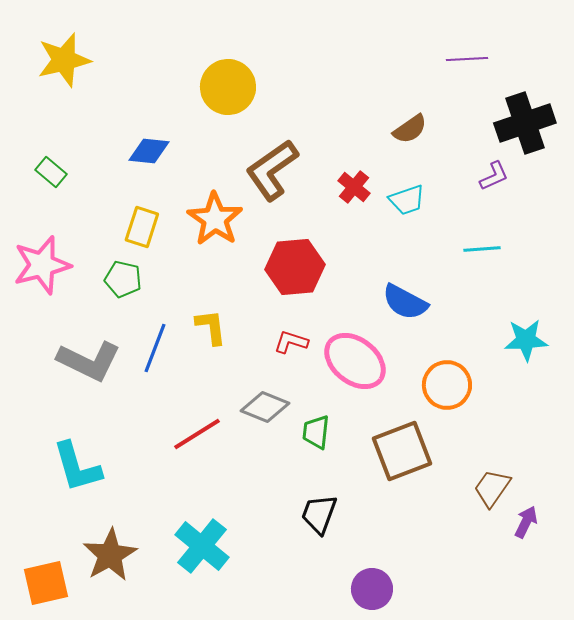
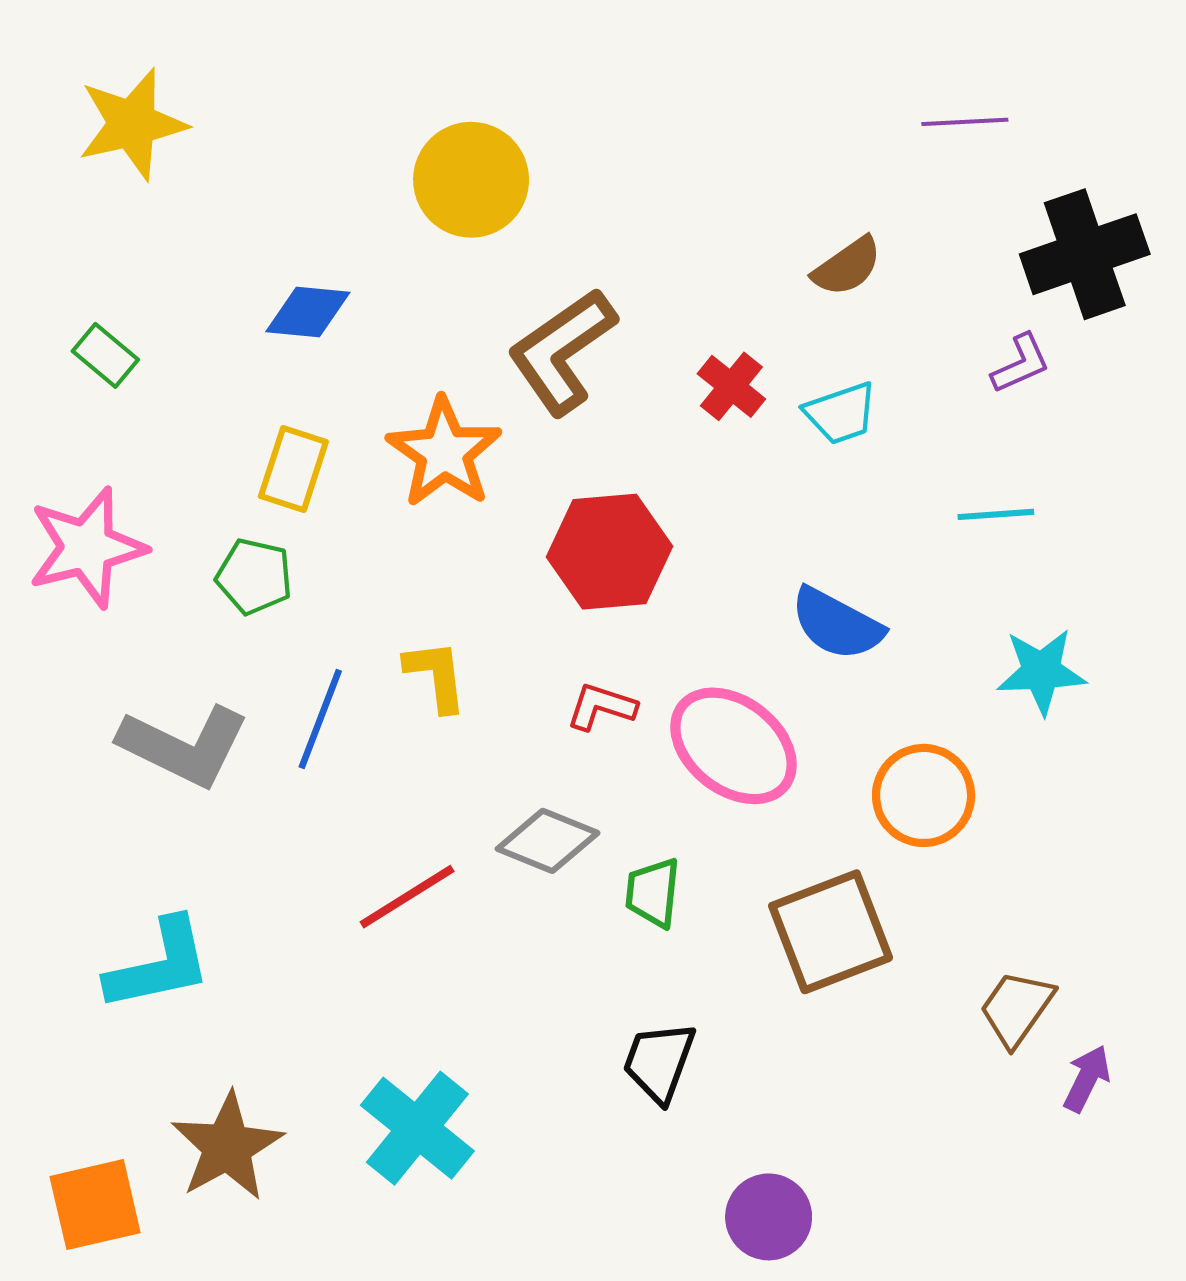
cyan star: (526, 340) -> (1041, 671), moved
cyan L-shape: (77, 467) -> (159, 965), turned -86

